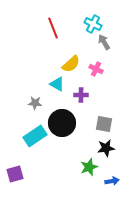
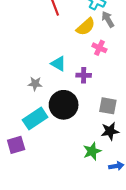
yellow semicircle: (71, 64) -> (86, 27), moved
purple square: (15, 174) -> (16, 145), moved

